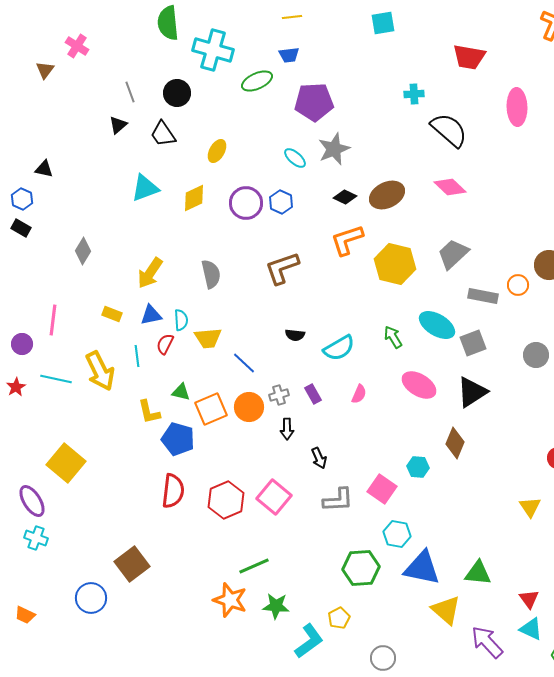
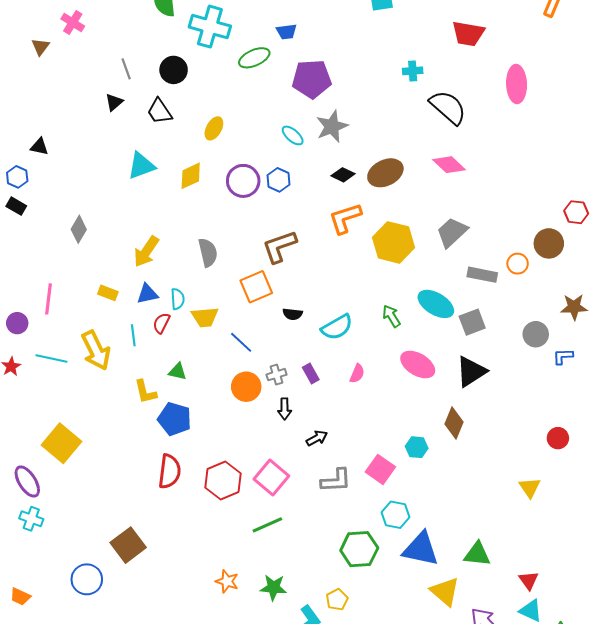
orange square: (211, 409) -> (256, 287), moved
black arrow: (319, 458) -> (317, 438), turned -95
green line: (254, 566) -> (267, 525), moved
orange star: (230, 600) -> (227, 581), size x0.7

